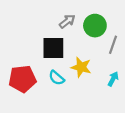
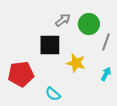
cyan semicircle: (57, 78) -> (53, 94), moved

